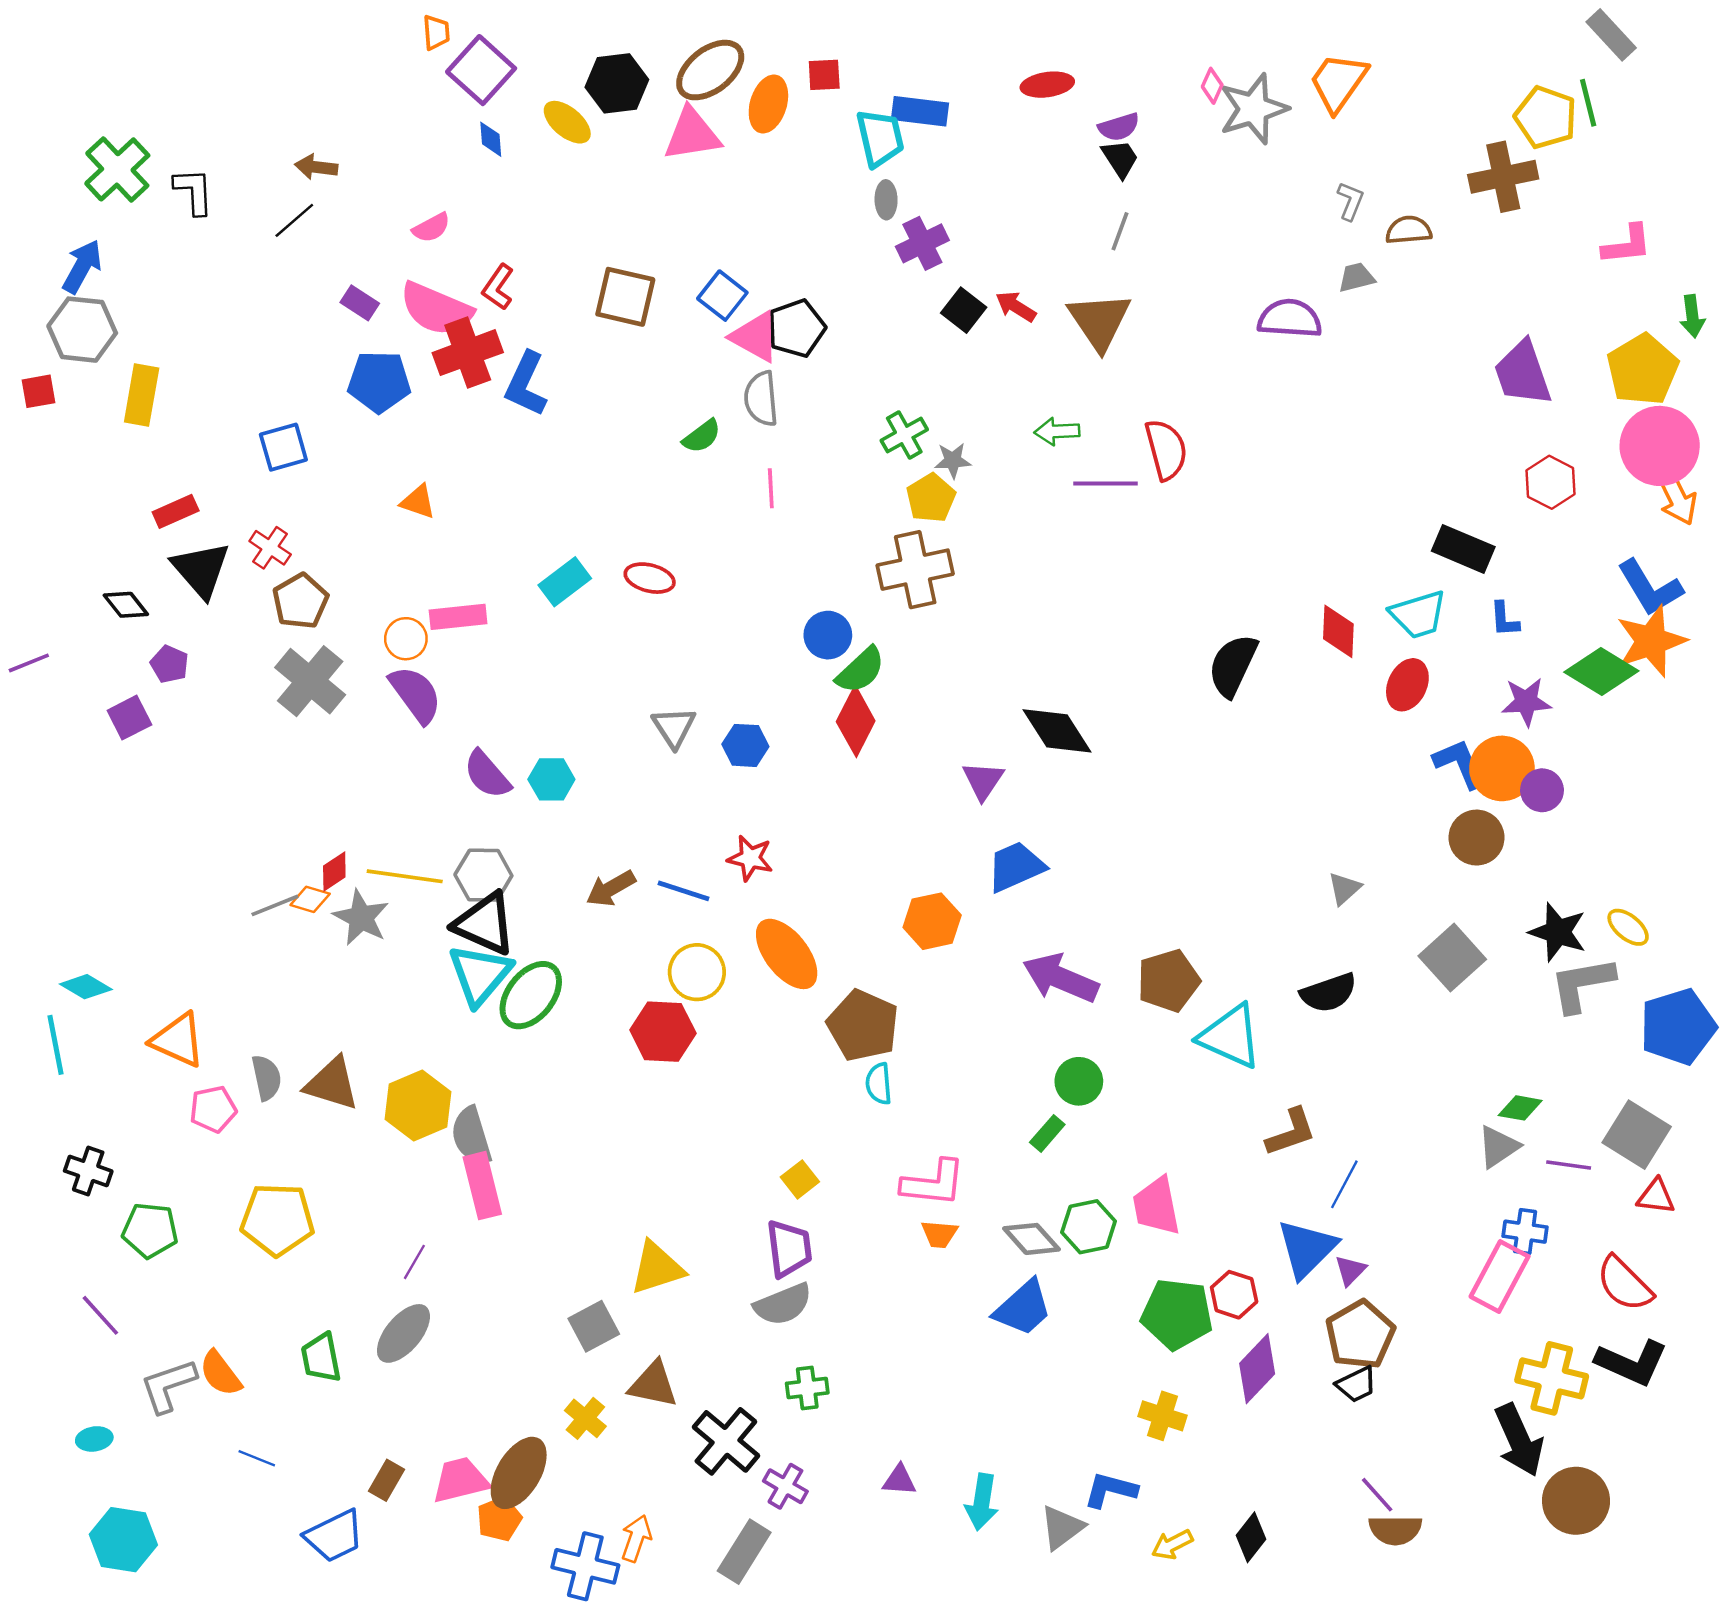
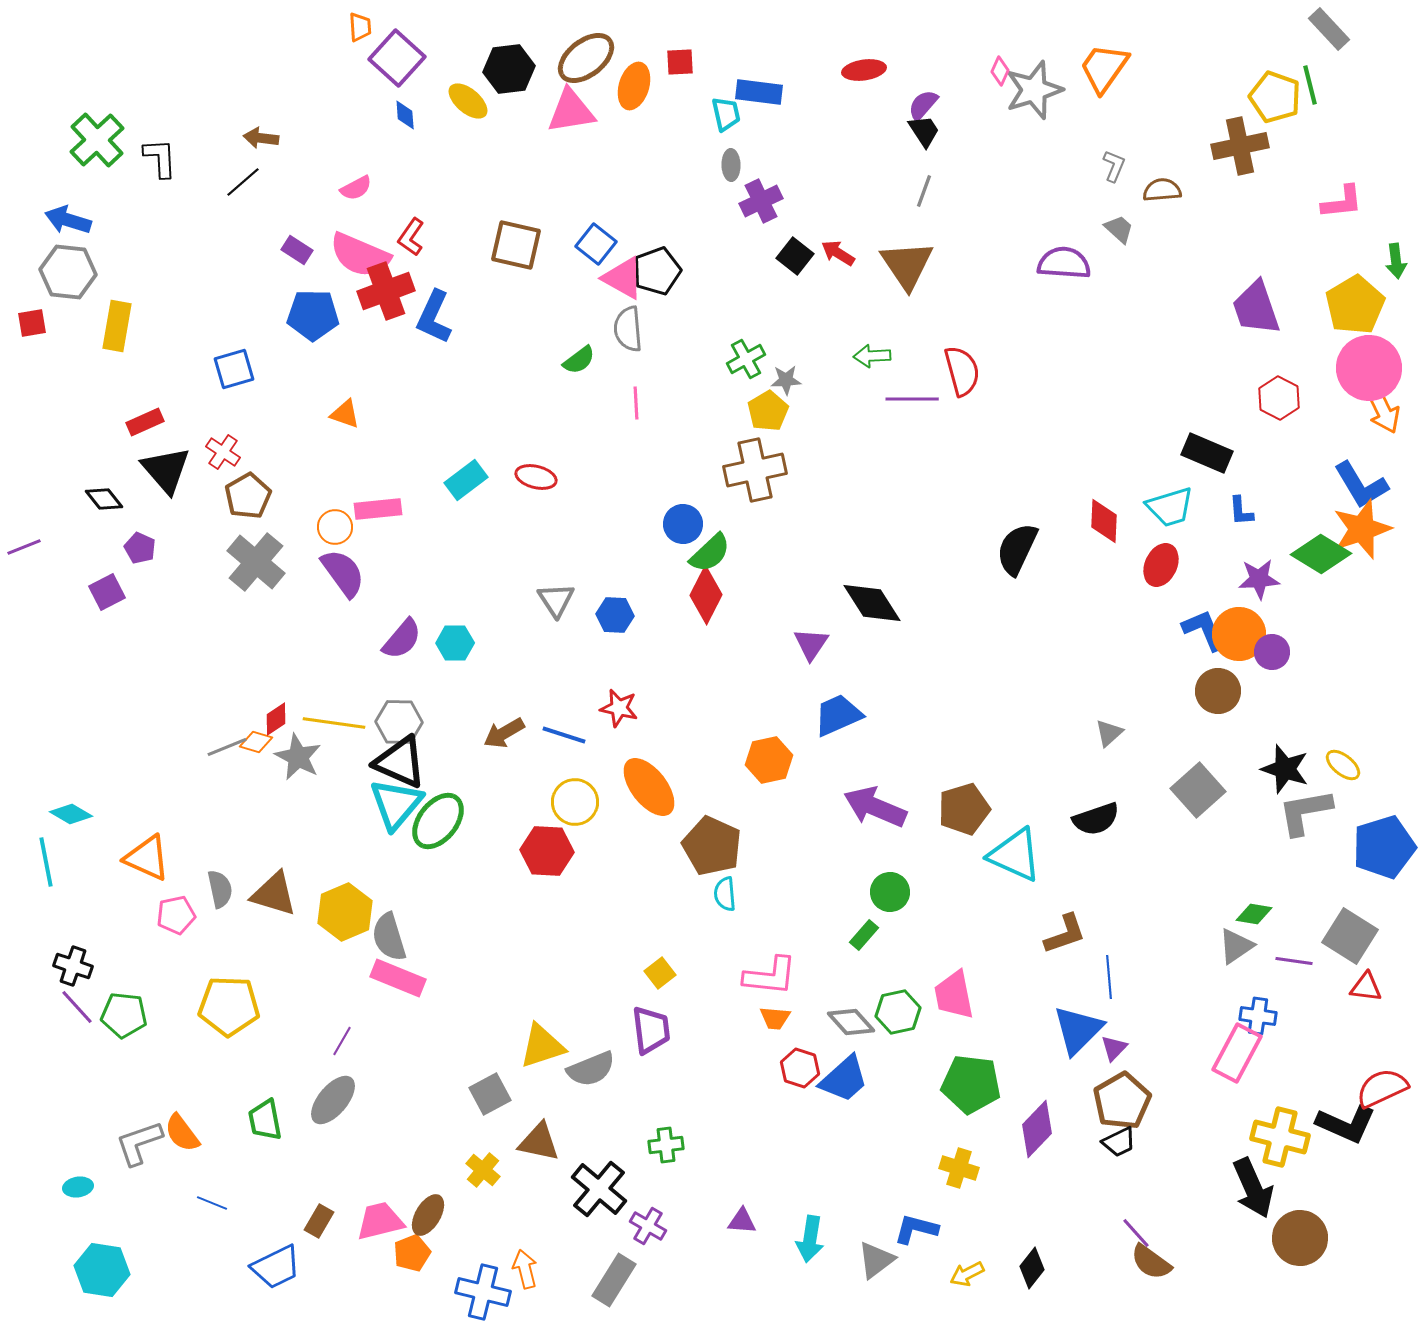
purple semicircle: (1119, 127) -> (923, 105), turned 148
cyan trapezoid: (880, 138) -> (726, 114), size x0.7
blue arrow: (82, 266) -> (68, 220), turned -102
gray trapezoid: (1356, 277) -> (1119, 229), turned 56
purple semicircle: (487, 775) -> (402, 639), turned -99
blue line: (1344, 1184) -> (1109, 977), turned -33
pink rectangle: (482, 1186) -> (398, 978), turned -54
red semicircle: (1624, 1284) -> (1382, 1088), moved, turned 110
red hexagon: (1234, 1295) -> (800, 1068), moved
gray semicircle: (783, 1304) -> (591, 1069), moved
purple line: (100, 1315) -> (77, 1007), moved
brown ellipse: (519, 1473) -> (428, 1215), size x0.7
brown semicircle: (1395, 1530) -> (1151, 1262), turned 36
orange arrow: (636, 1538) -> (525, 1269), turned -33

